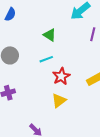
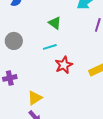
yellow triangle: (59, 101) -> (35, 98), moved

